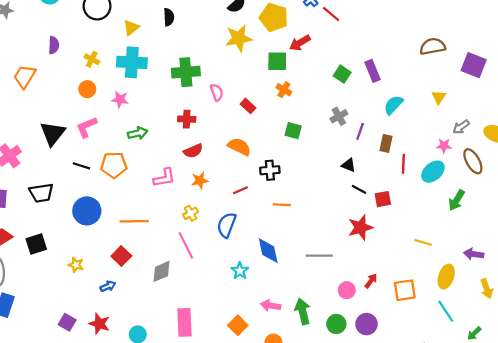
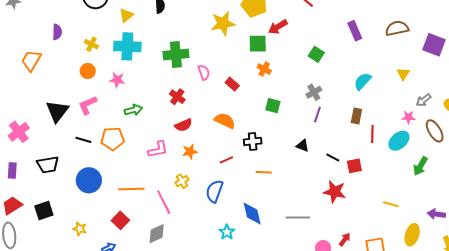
purple rectangle: (373, 71) -> (355, 31), moved
red cross: (187, 119) -> (177, 97), turned 35
purple line: (360, 131) -> (317, 115), moved
black triangle: (349, 165) -> (302, 146), moved
red star: (361, 227) -> (335, 192), turned 30
pink line: (186, 245) -> (164, 202), moved

